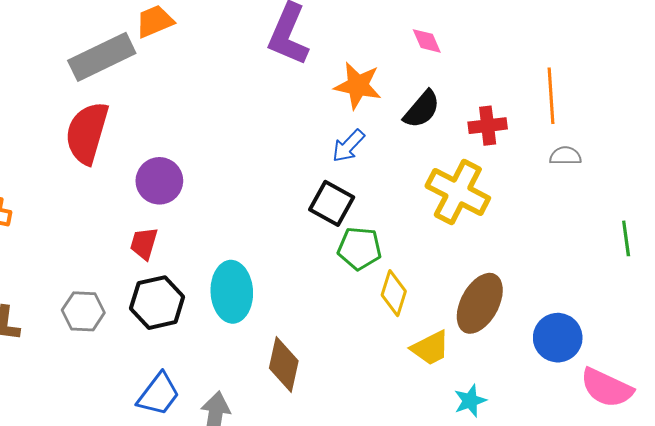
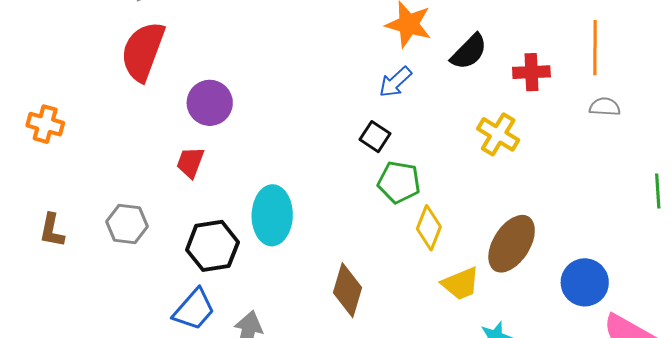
yellow cross: (458, 192) -> (498, 134), size x0.7
black square: (332, 203) -> (375, 137), size x0.7
black hexagon: (157, 303) -> (212, 246), moved
brown diamond: (284, 364) -> (348, 290), moved

